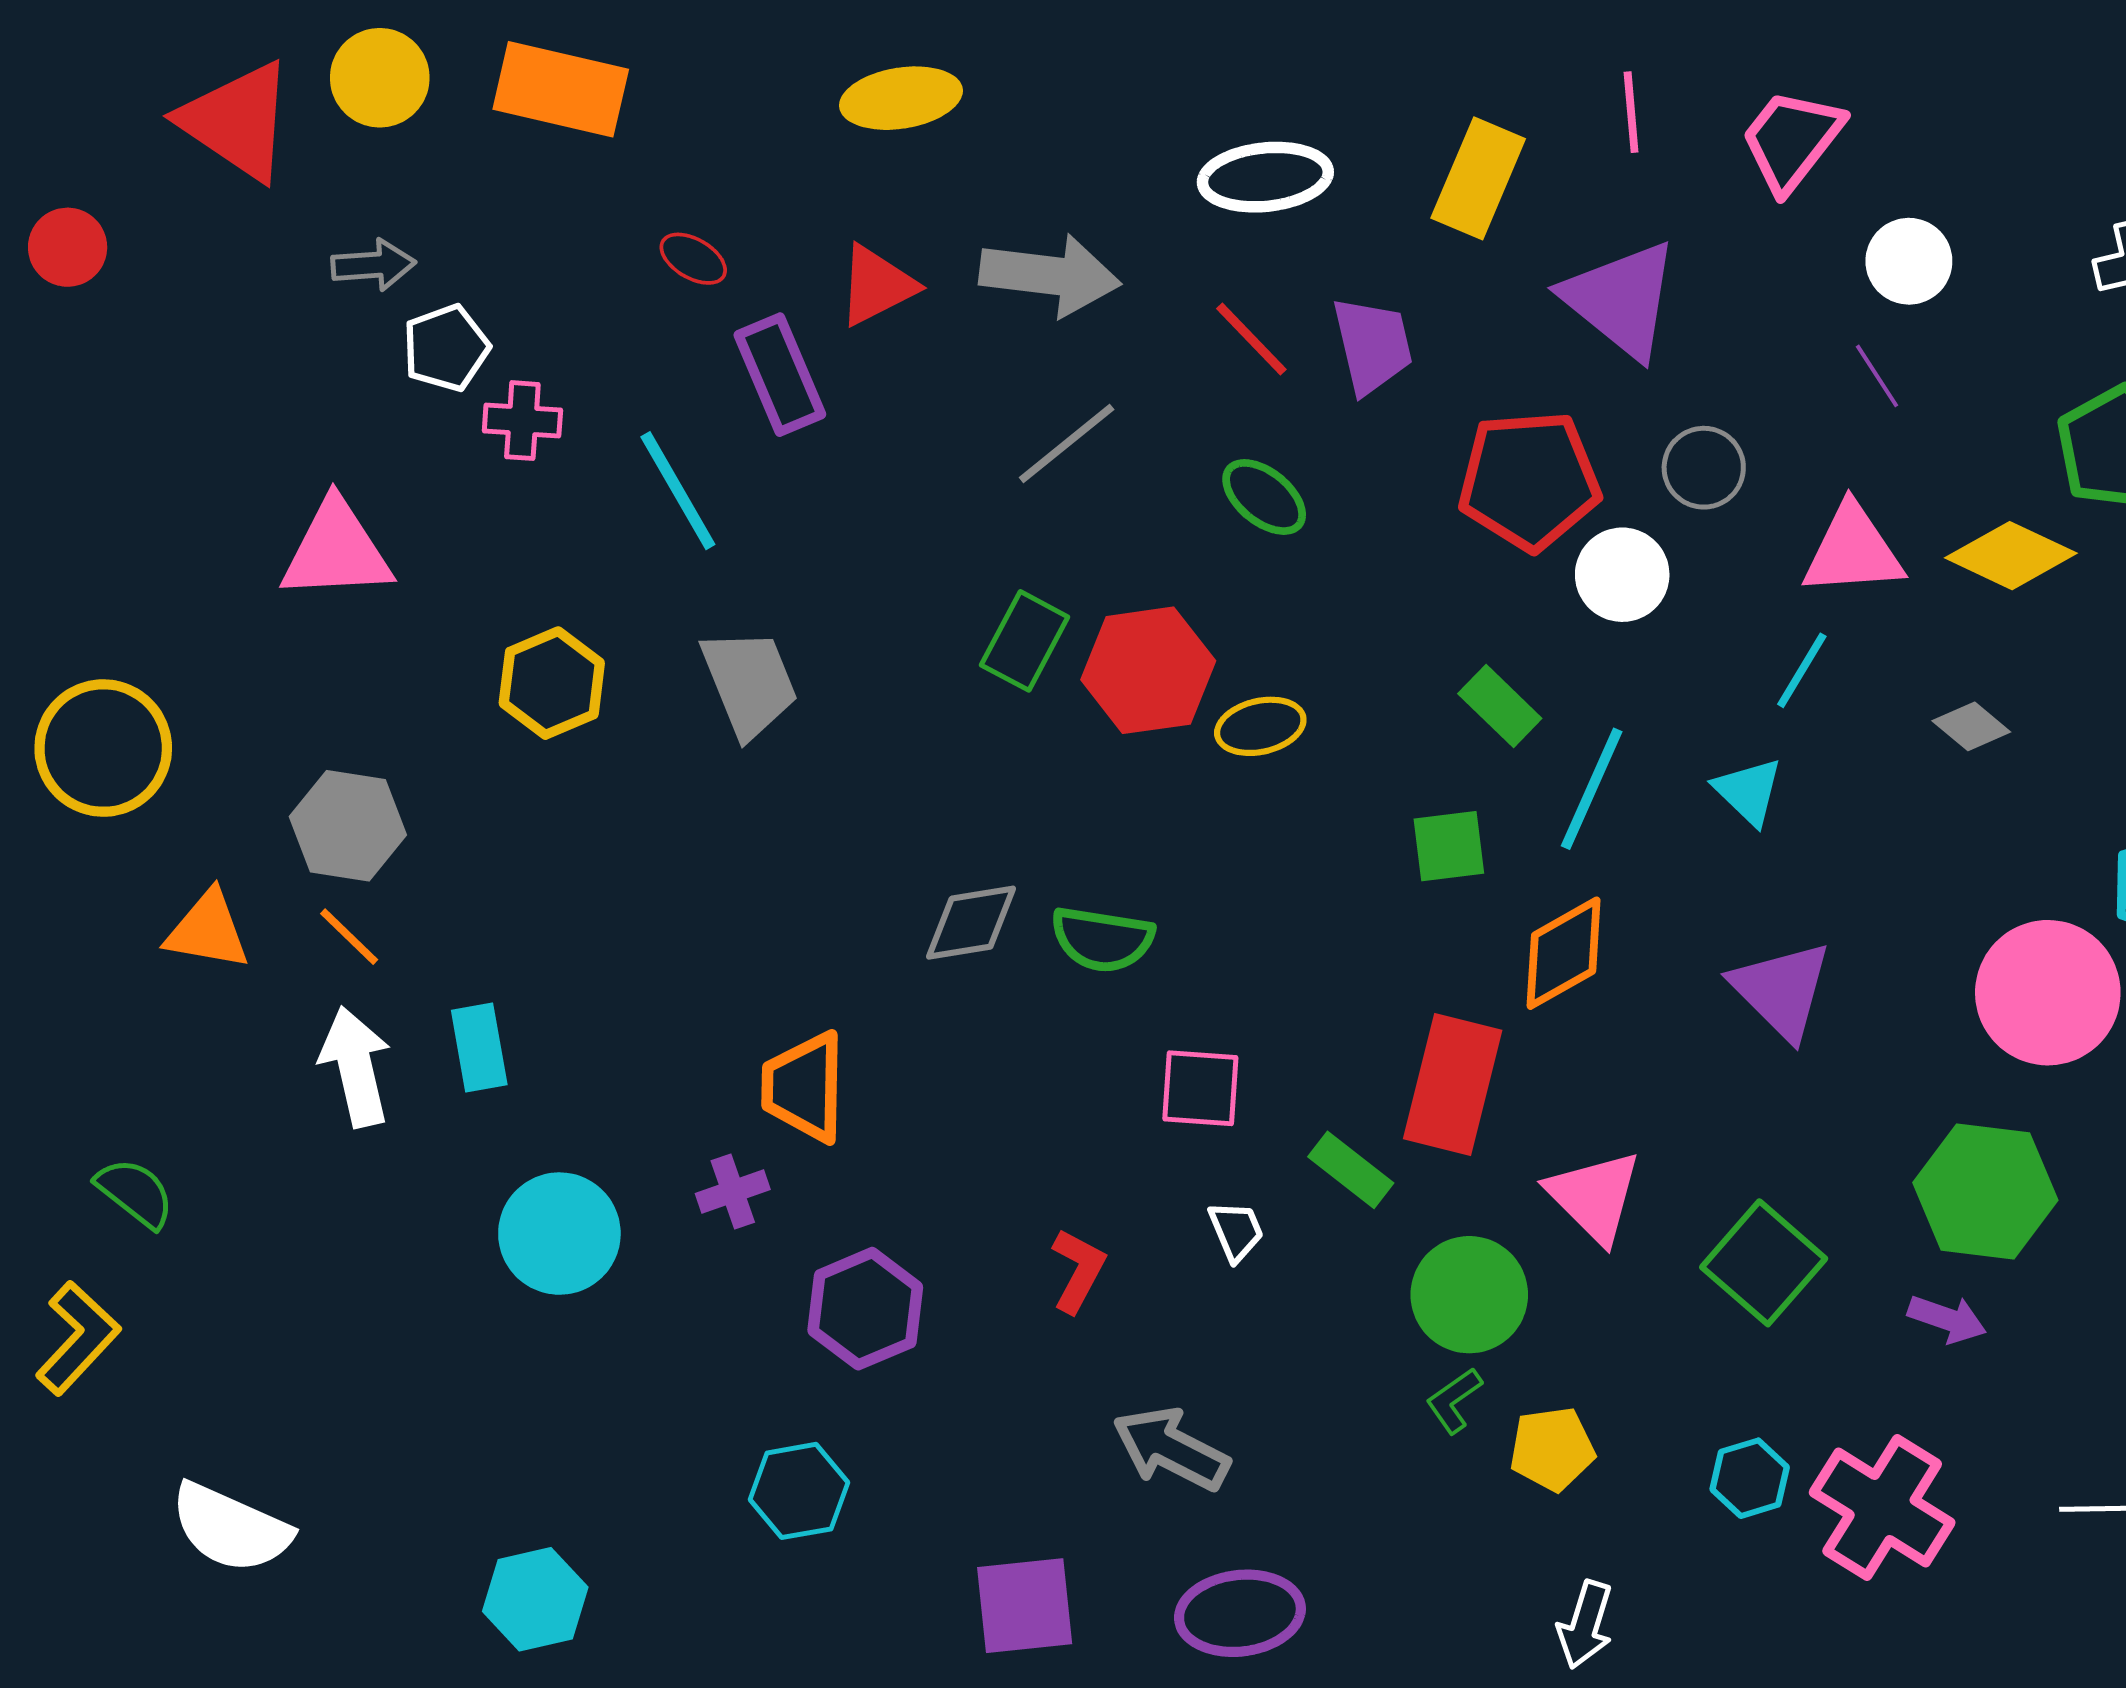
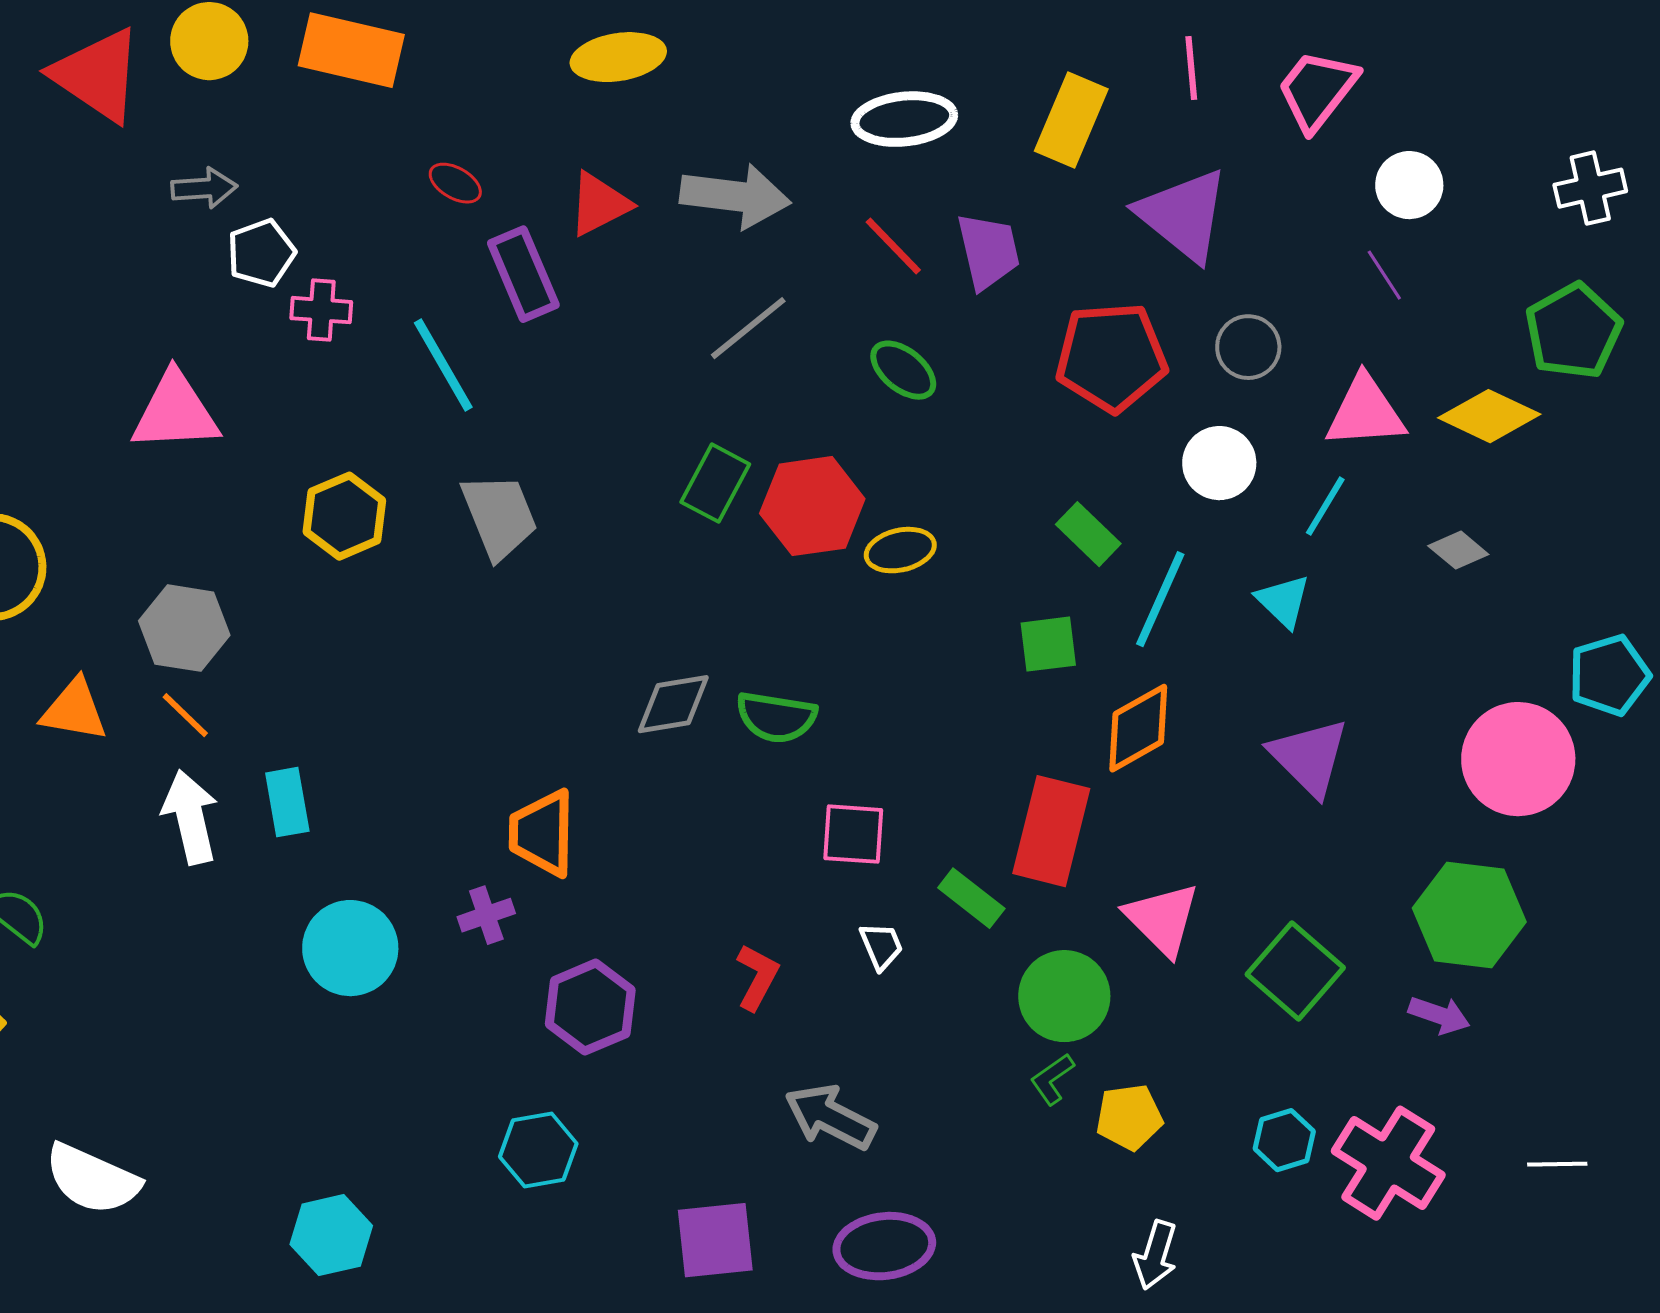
white circle: (1622, 575) -> (1219, 463), moved

